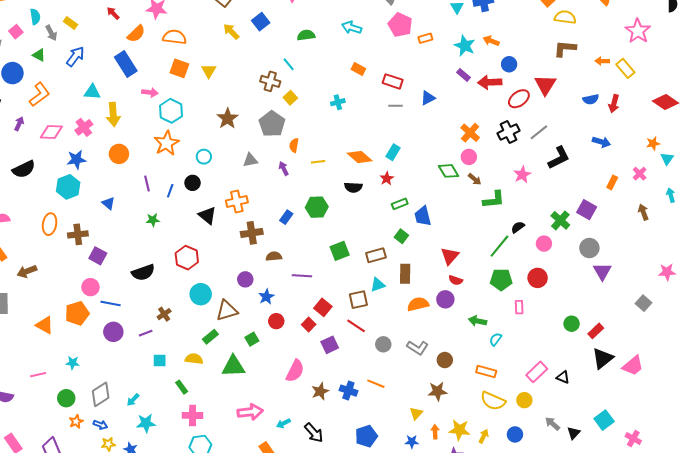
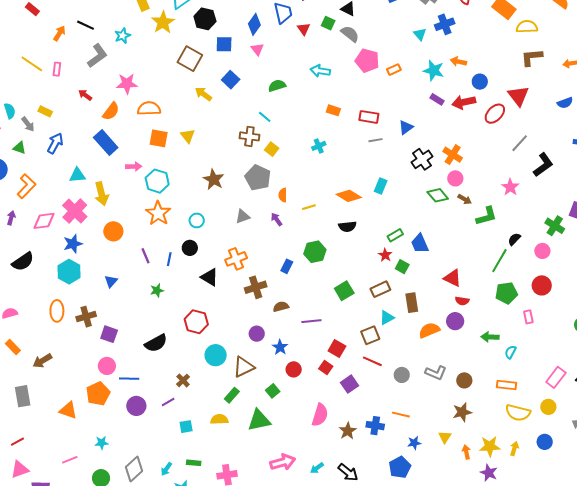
pink cross: (84, 127) -> (75, 211), size x1.4
black cross: (508, 132) -> (422, 159), moved
red star: (387, 178) -> (385, 255), moved
blue triangle: (108, 203) -> (111, 281), turned 40
red triangle: (450, 256) -> (453, 278), turned -36
green rectangle: (182, 387) -> (194, 463), moved, turned -40
blue star: (412, 442) -> (414, 443), moved

